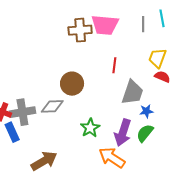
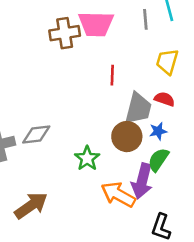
red semicircle: (162, 77) -> (164, 99), moved
brown circle: (72, 84) -> (127, 137), moved
purple arrow: (123, 133) -> (142, 181), moved

